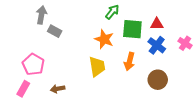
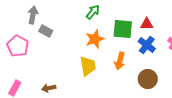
green arrow: (112, 12) -> (93, 12), moved
orange star: (104, 39) -> (95, 39), turned 30
pink pentagon: (33, 64) -> (18, 46), moved

